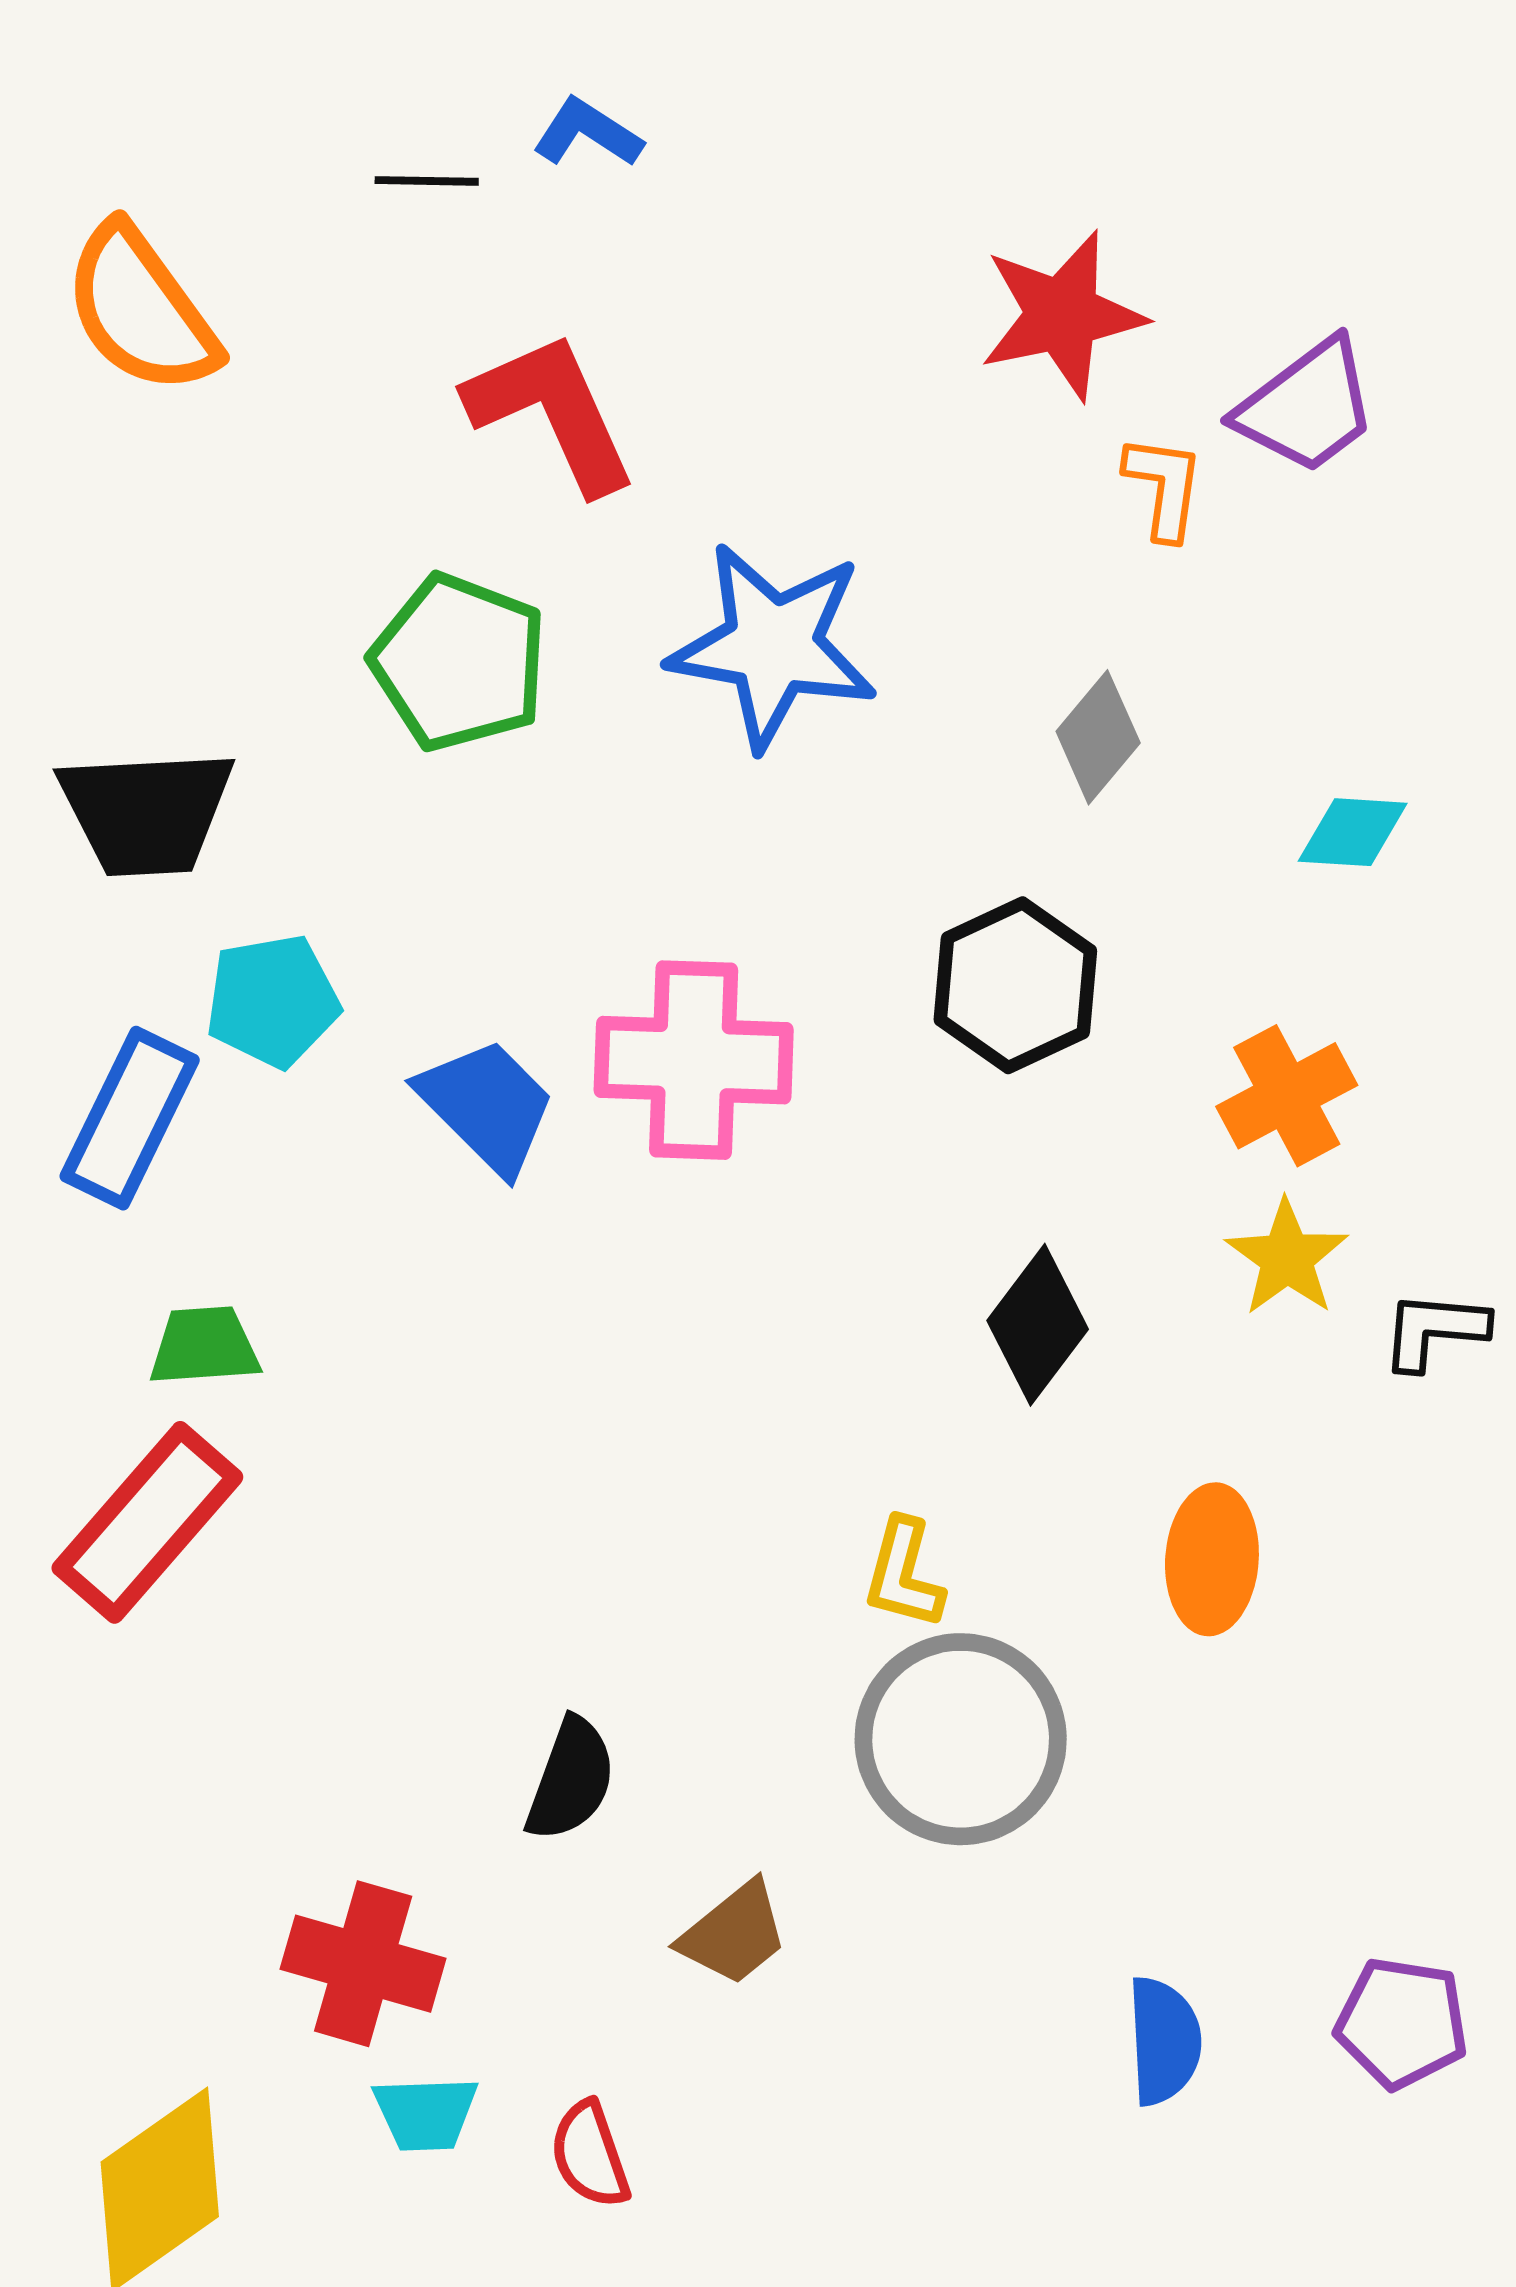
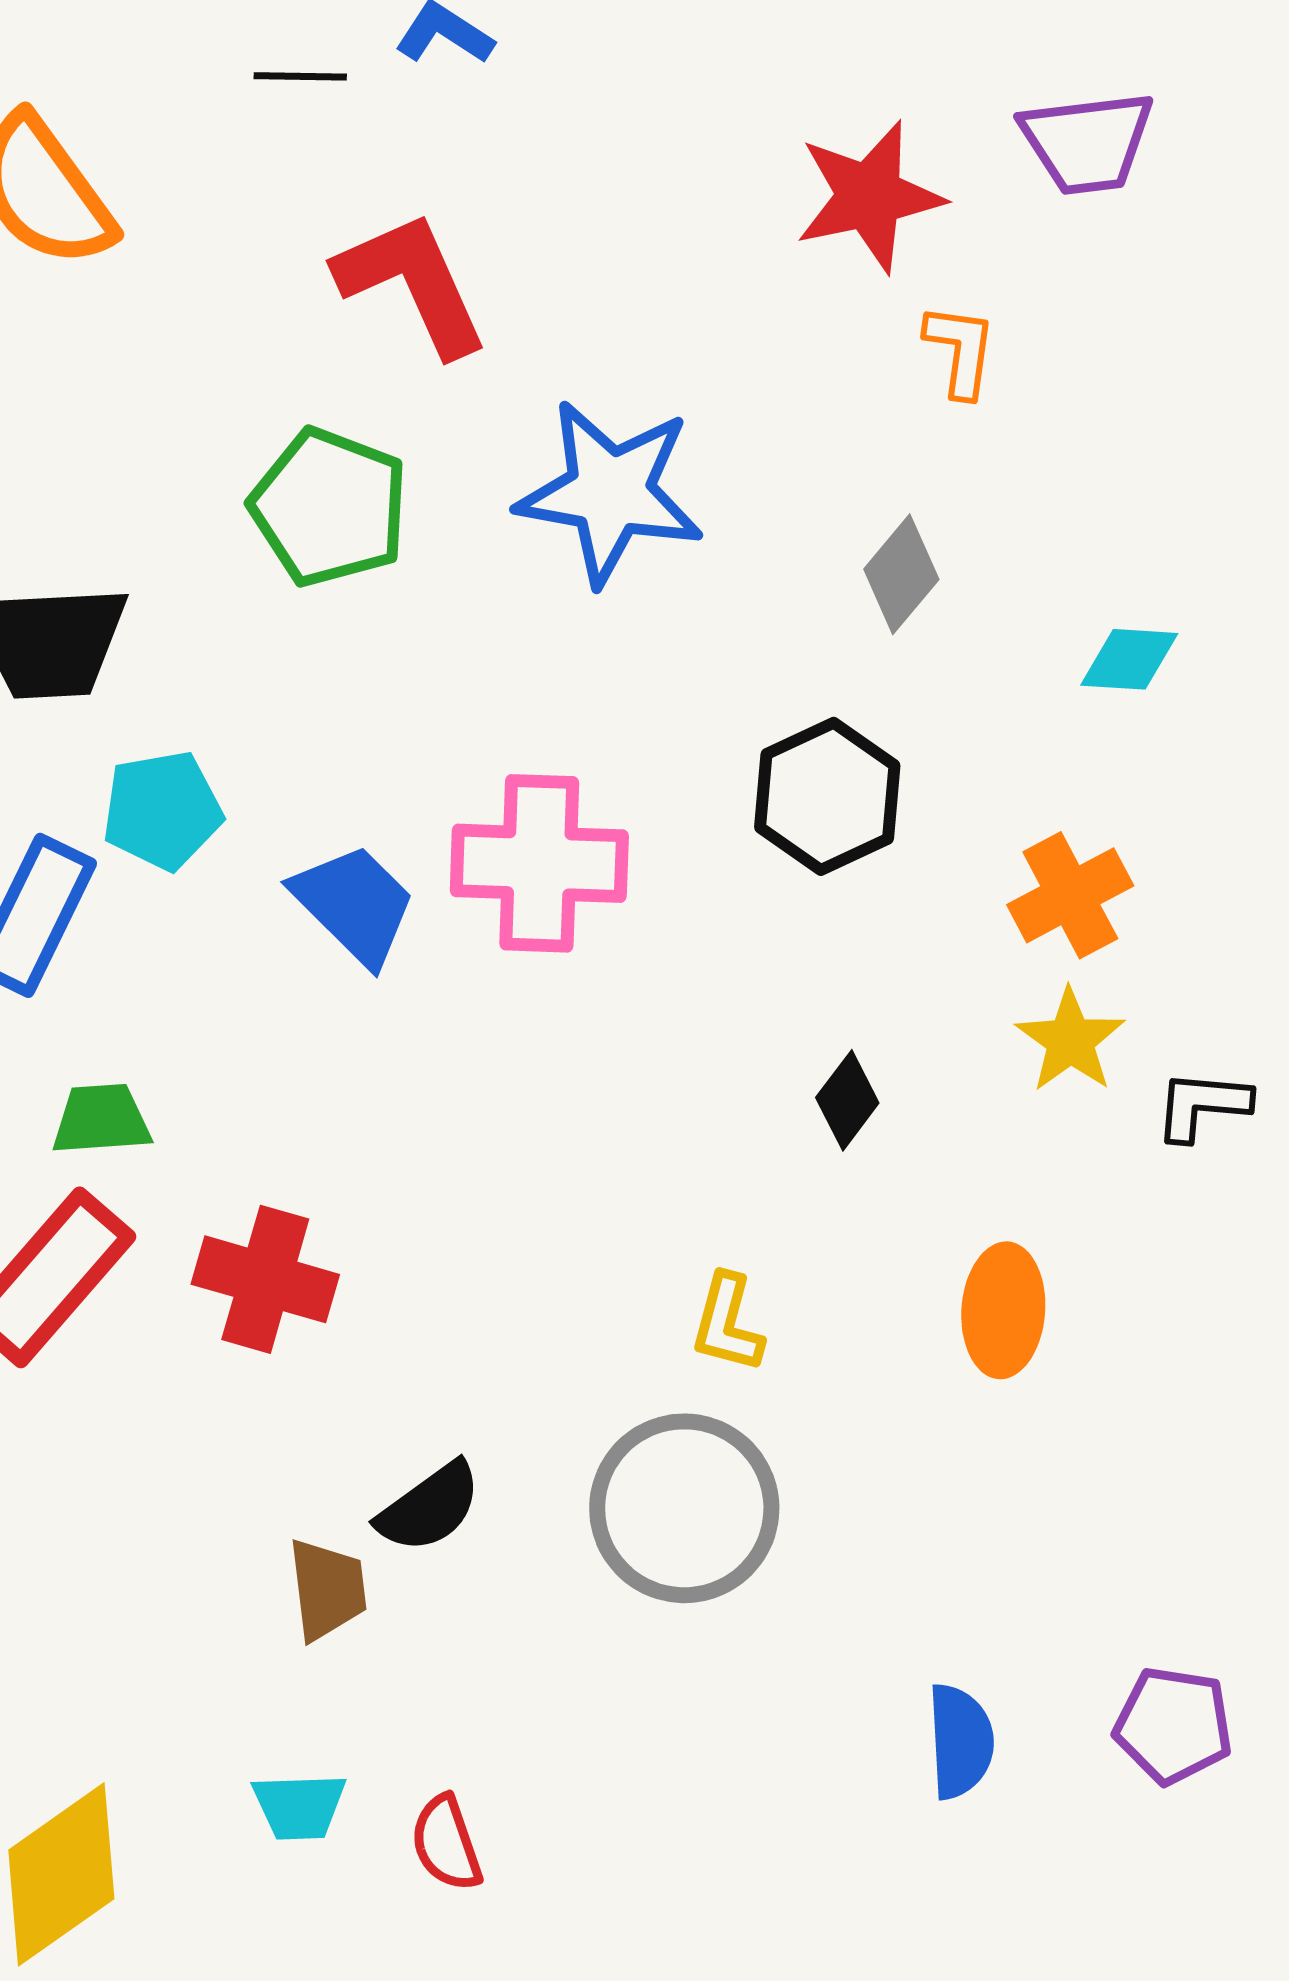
purple trapezoid: (1307, 407) -> (1087, 142), moved, turned 30
black diamond: (1038, 1325) -> (847, 1100), size x0.7
gray circle: (961, 1739) -> (684, 1508), moved
black semicircle: (571, 1779) -> (429, 1507), turned 34
brown trapezoid: (734, 1934) -> (327, 1589), moved, turned -58
red cross: (363, 1964) -> (265, 1279), moved

